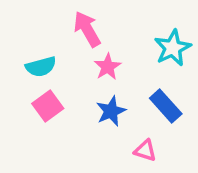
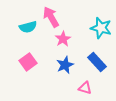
cyan star: (173, 48) -> (101, 28), turned -30
cyan semicircle: (41, 67) -> (28, 27), moved

